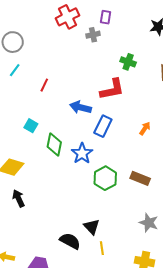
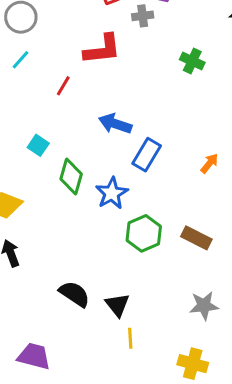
red L-shape: (112, 89) -> (102, 49), moved
gray star: (149, 223) -> (204, 306), turned -30
black semicircle: (70, 241) -> (74, 294), moved

